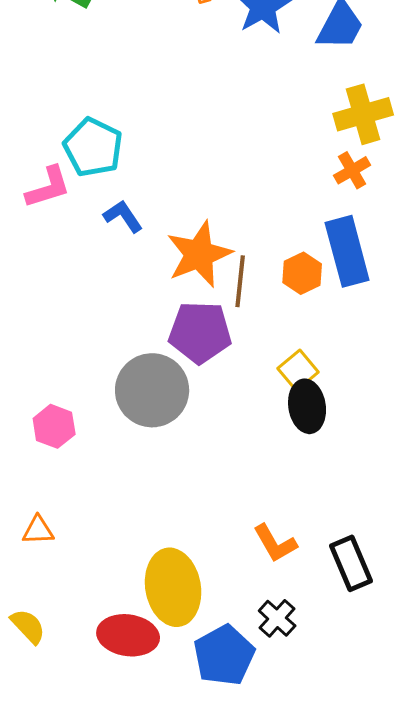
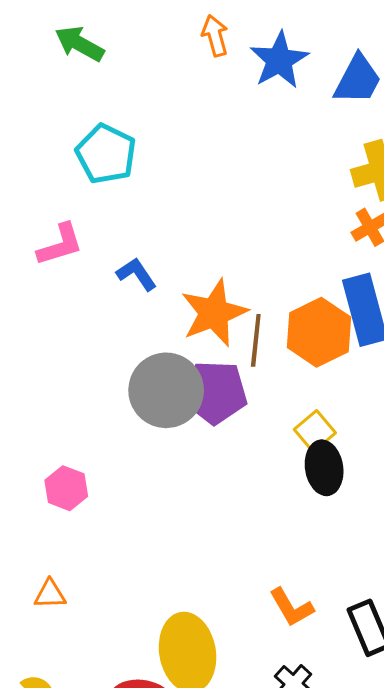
cyan pentagon: (93, 147) -> (106, 154), moved
orange hexagon: (302, 273) -> (319, 332), size x1.6
gray circle: (152, 390) -> (166, 390), moved

